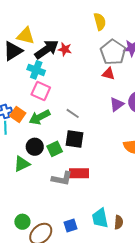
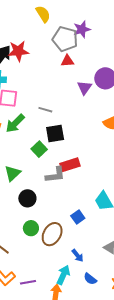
red star: (65, 49) -> (18, 51), size x1.5
black circle: (35, 147) -> (27, 198), moved

